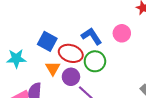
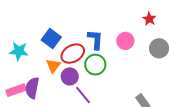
blue L-shape: (92, 36) -> (95, 40), turned 30
red ellipse: (71, 53) -> (73, 54), turned -55

